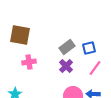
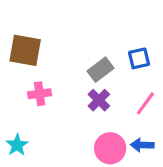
blue square: (89, 48) -> (139, 58), moved

